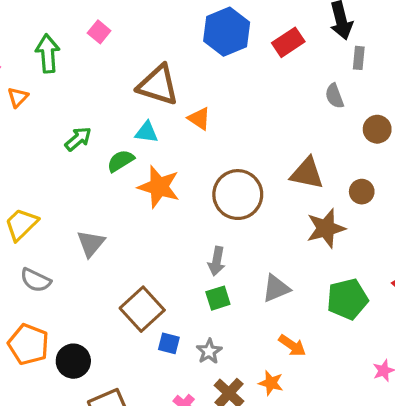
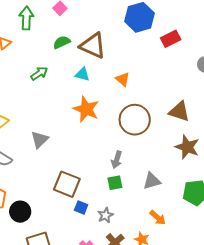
red rectangle: (288, 42) -> (171, 39), moved
orange triangle: (199, 119) -> (123, 79), moved
green semicircle: (121, 161) -> (62, 42), moved
brown star: (326, 228) -> (187, 147), turned 30
brown square: (142, 309) -> (67, 184), turned -32

